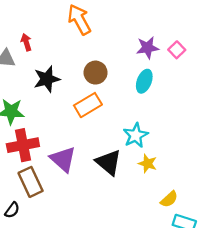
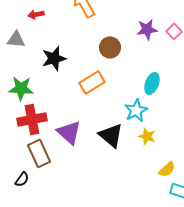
red arrow: (26, 42) -> (36, 14), moved, turned -84
brown circle: (96, 73) -> (110, 47), moved
cyan ellipse: (144, 81) -> (152, 83), moved

